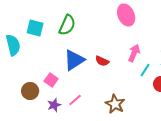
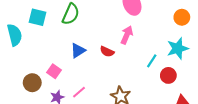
pink arrow: (134, 53) -> (127, 35), moved
blue triangle: (74, 60) -> (78, 51), size x0.7

